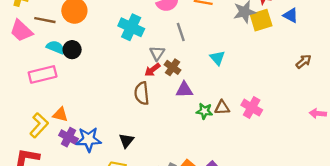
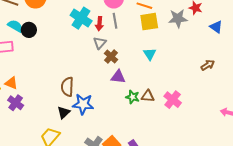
yellow square: (261, 20) -> (149, 22), moved
gray line: (181, 32) -> (115, 21), moved
brown arrow: (304, 61) -> (208, 65), moved
red arrow: (152, 70) -> (99, 24), moved, turned -56
brown semicircle: (142, 93) -> (67, 87), moved
blue star: (89, 139) -> (83, 104), moved

